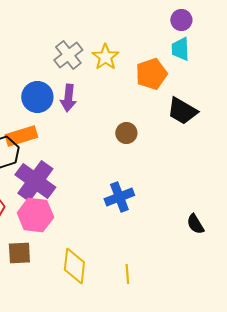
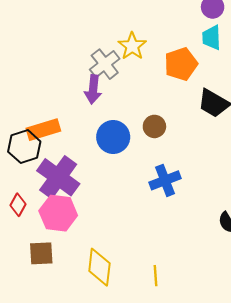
gray cross: (68, 55) -> (105, 64), moved
blue circle: (37, 97) -> (113, 137), moved
blue cross: (119, 197) -> (165, 180), moved

